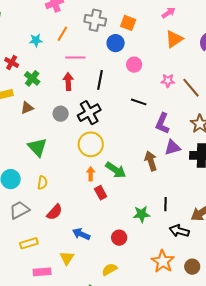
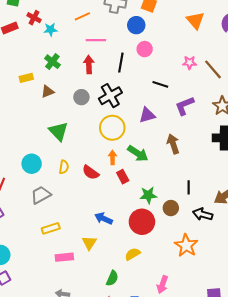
orange line: (62, 34) -> (82, 16), turned 35
orange triangle: (174, 39) -> (195, 20), turned -36
cyan star: (36, 40) -> (50, 30), moved
red cross: (12, 63) -> (34, 18), moved
pink circle: (134, 65) -> (145, 49), moved
purple L-shape: (162, 123) -> (185, 106), turned 45
purple triangle: (172, 147) -> (147, 115), moved
red semicircle: (55, 212) -> (91, 172), moved, turned 84
green star: (141, 214) -> (148, 195), moved
red circle: (119, 238) -> (142, 222), size x1.6
brown circle: (192, 267) -> (171, 208), moved

